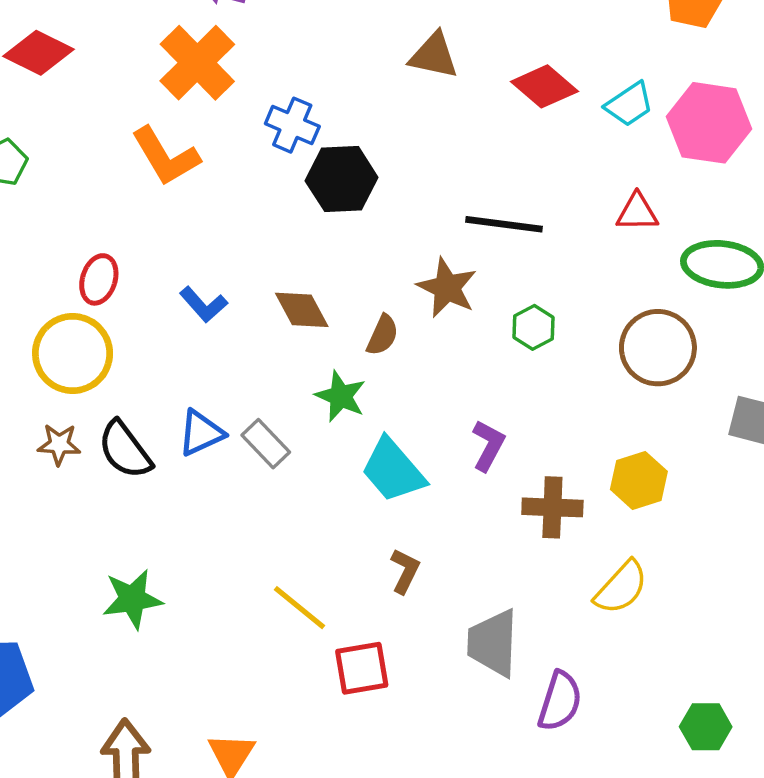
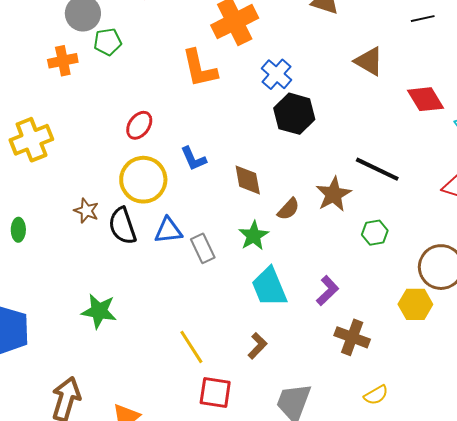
yellow circle: (73, 354) -> (143, 180), moved
yellow hexagon: (639, 480) -> (415, 304), moved
yellow semicircle: (621, 587) -> (376, 395), size x0.7

